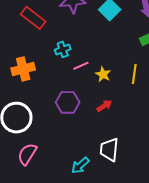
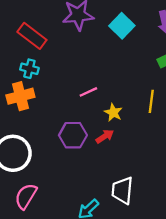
cyan cross: (63, 49) -> (29, 69), moved, turned 35
yellow star: (103, 74) -> (113, 112), moved
red arrow: (104, 106) -> (105, 136), moved

